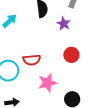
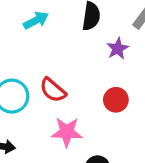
red semicircle: (32, 60) -> (53, 90), turned 30

